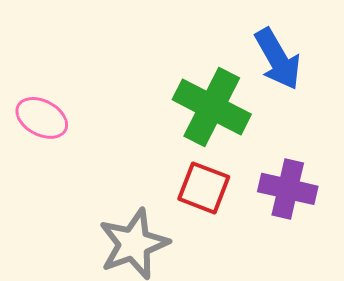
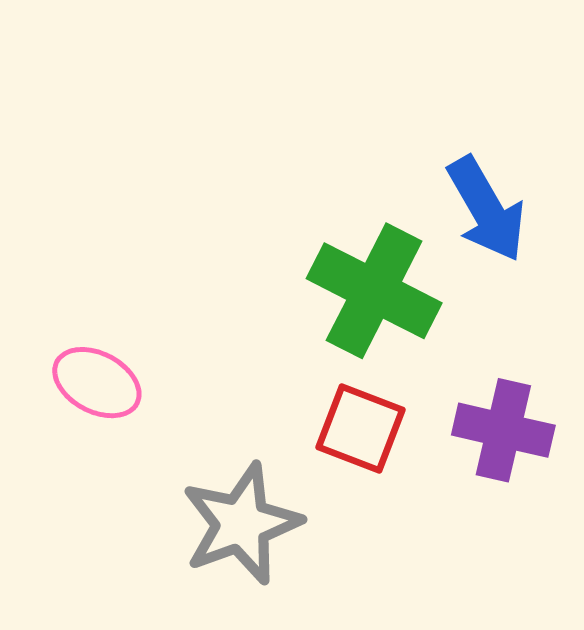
pink ellipse: (42, 118) -> (97, 383), moved

